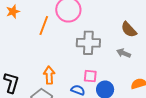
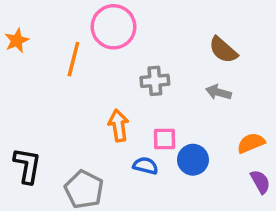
gray cross: (88, 43) -> (155, 81), size x0.7
orange arrow: (49, 75) -> (118, 125), moved

